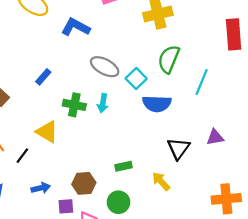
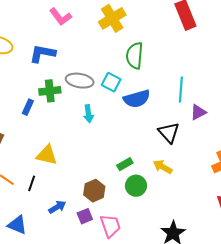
cyan line: (202, 82) -> (181, 89), moved
green cross: (74, 105) -> (50, 91), moved
green circle: (118, 202) -> (136, 186), moved

